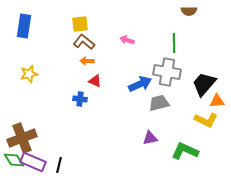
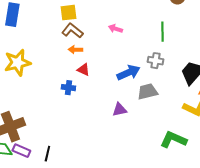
gray cross: (167, 72) -> (155, 61), size x0.6
yellow star: (29, 74) -> (17, 63), size x1.5
purple triangle: (150, 138) -> (119, 110), moved
purple rectangle: (33, 162) -> (21, 151), size x0.7

